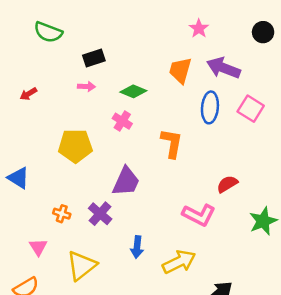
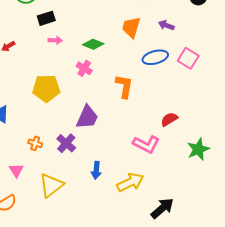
black rectangle: (94, 58) -> (46, 18), moved
purple arrow: (224, 68) -> (166, 25), size x0.6
blue ellipse: (210, 107) -> (155, 57), turned 70

